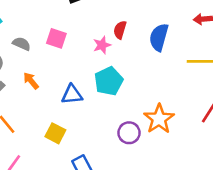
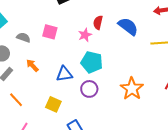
blue semicircle: (159, 37) -> (128, 26), turned 115
cyan pentagon: (109, 81) -> (92, 62), turned -30
purple circle: (129, 133) -> (89, 89), moved

